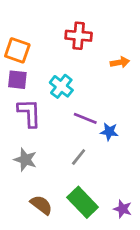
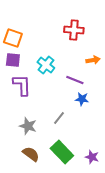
red cross: (79, 36) -> (74, 30), moved
orange arrow: (120, 62) -> (93, 60), moved
purple line: (85, 118) -> (75, 80), moved
gray star: (25, 160) -> (28, 126), moved

